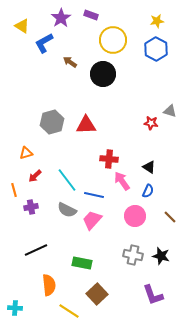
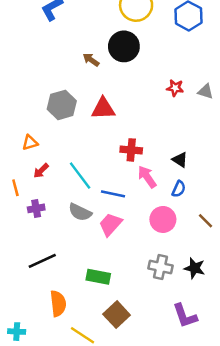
brown arrow: (70, 62) -> (91, 60), moved
red star: (151, 123) -> (175, 88), moved

